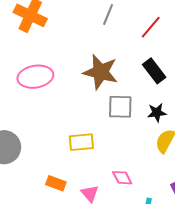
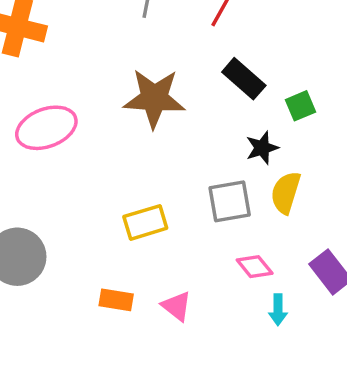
gray square: (120, 107) -> (230, 201), moved
pink diamond: (122, 178) -> (255, 267), moved

